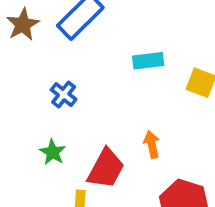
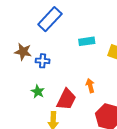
brown star: (23, 25) -> (23, 52), moved, turned -30
blue cross: (64, 95) -> (43, 61), turned -32

